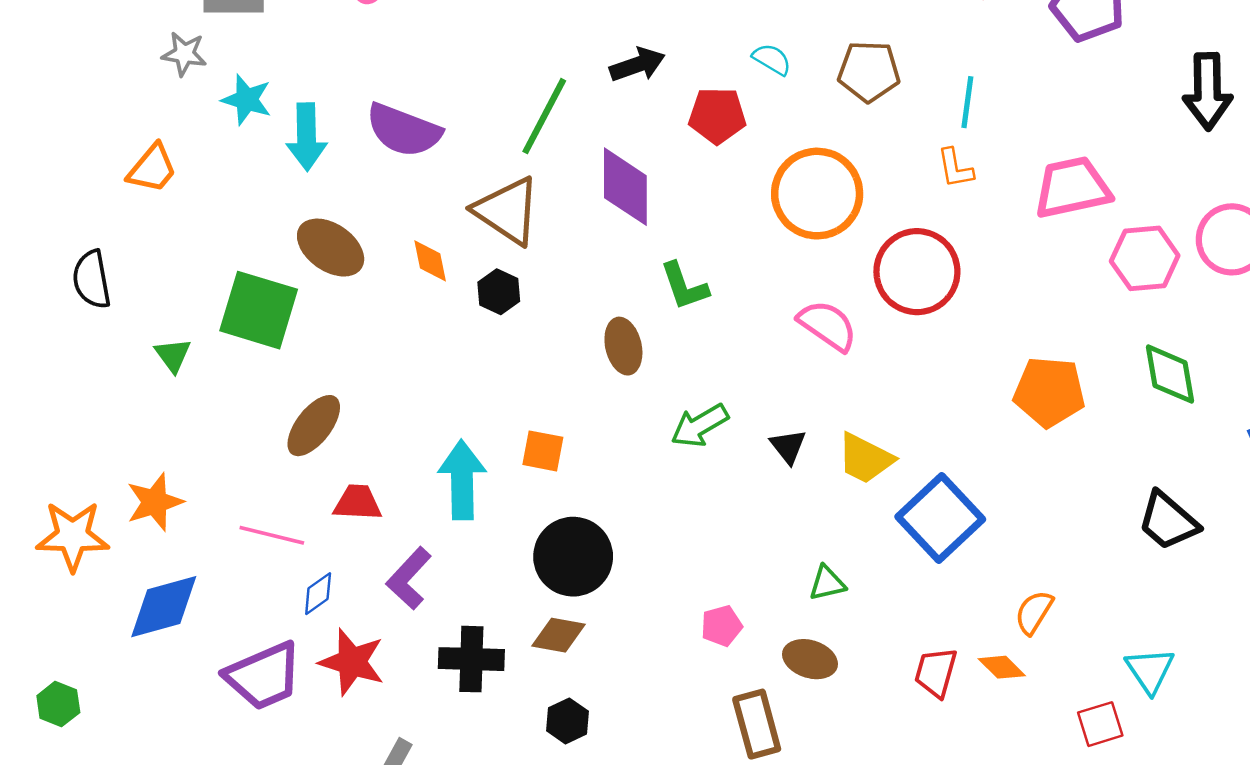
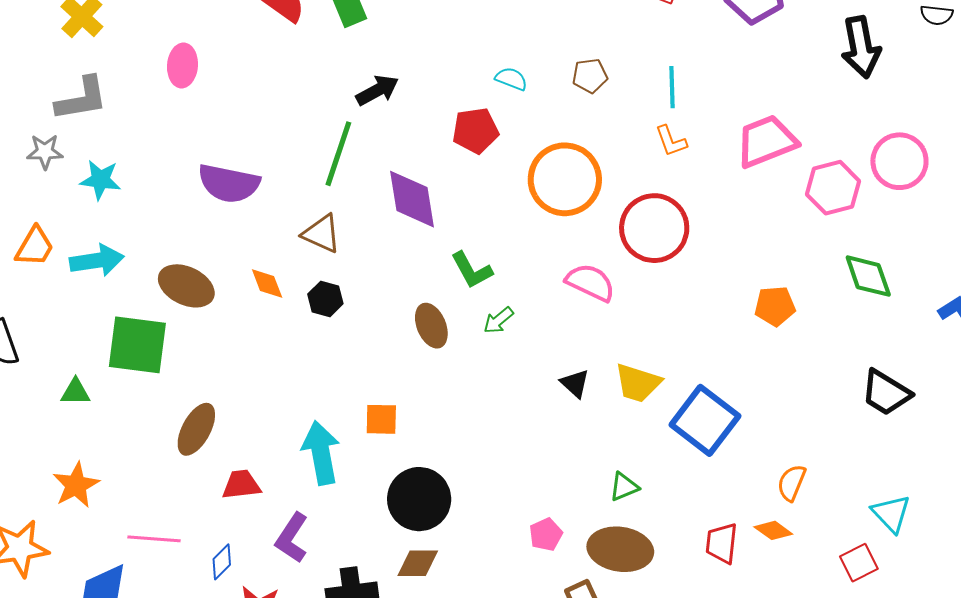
black arrow: (637, 65) -> (377, 90), moved
brown pentagon: (869, 71) -> (590, 76), size x0.7
cyan arrow: (307, 137) -> (97, 260), moved, turned -88
brown triangle: (507, 211) -> (321, 234), size x0.7
green triangle: (173, 355) -> (75, 392), turned -44
orange pentagon: (1049, 392) -> (775, 306), size x0.7
green arrow: (700, 425) -> (498, 320), moved, size x0.7
orange star: (155, 502) -> (76, 485), moved
pink line: (272, 535) -> (154, 539), moved
brown ellipse: (810, 659) -> (620, 549), size x1.5

